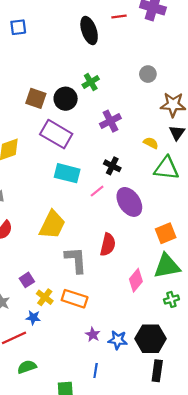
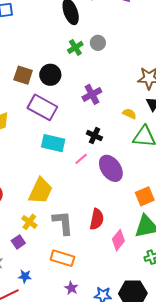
gray circle: (148, 74) -> (98, 43), moved
green cross: (91, 82) -> (75, 47), moved
red semicircle: (108, 245) -> (97, 219), moved
yellow cross: (45, 297) -> (29, 222), moved
purple star: (93, 335) -> (71, 288), moved

